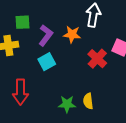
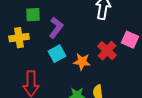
orange star: (72, 34) -> (82, 62), moved

